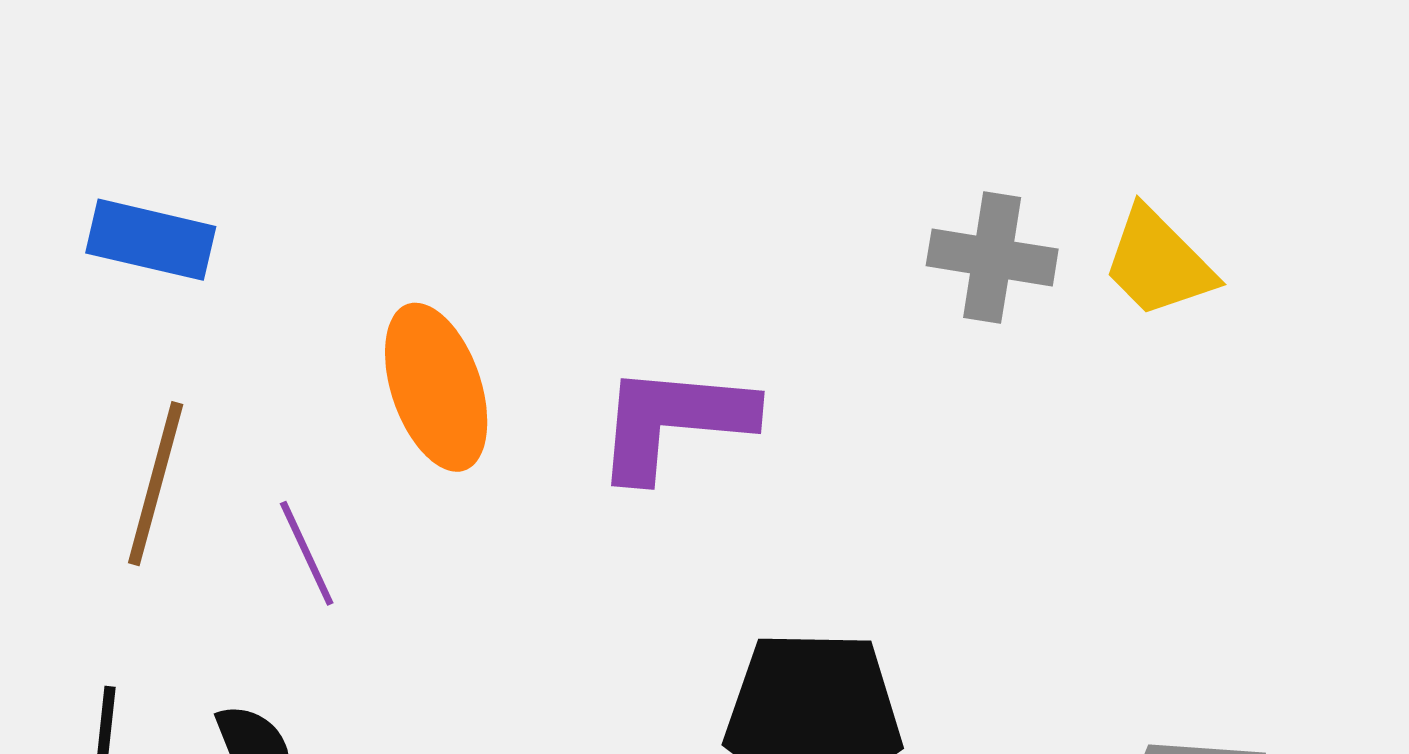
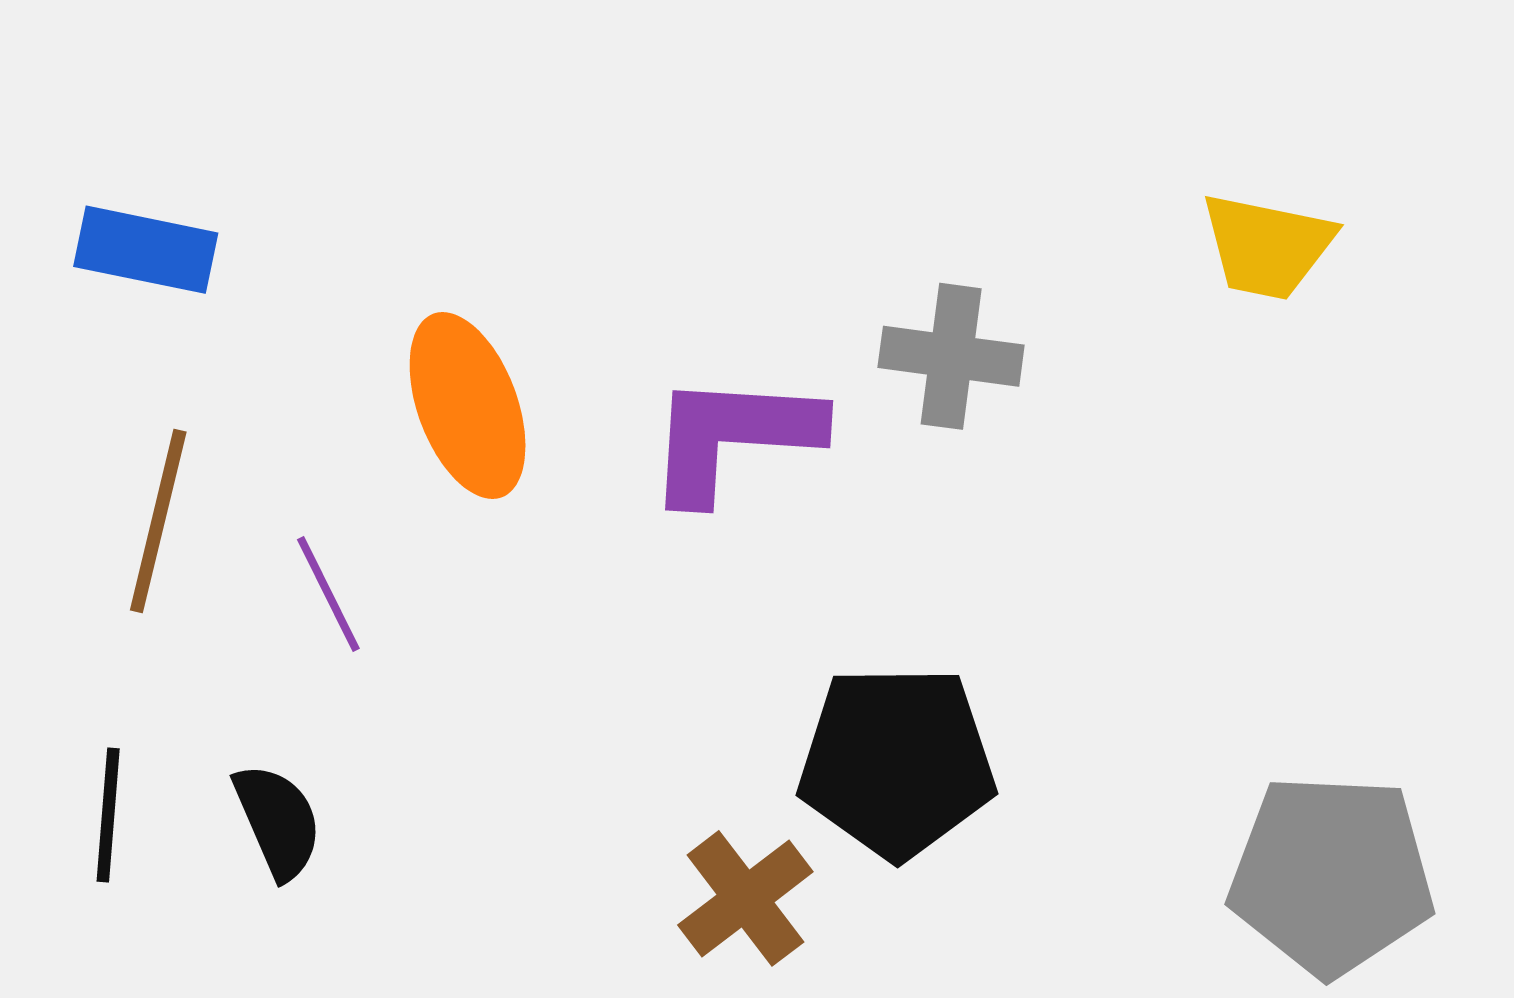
gray cross: (992, 257) -> (951, 356), moved
yellow trapezoid: (1158, 263) -> (1267, 246), turned -32

